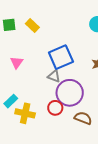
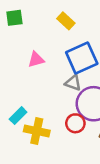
yellow rectangle: (32, 25) -> (66, 21), moved
pink triangle: (17, 63) -> (36, 60), moved, turned 40

